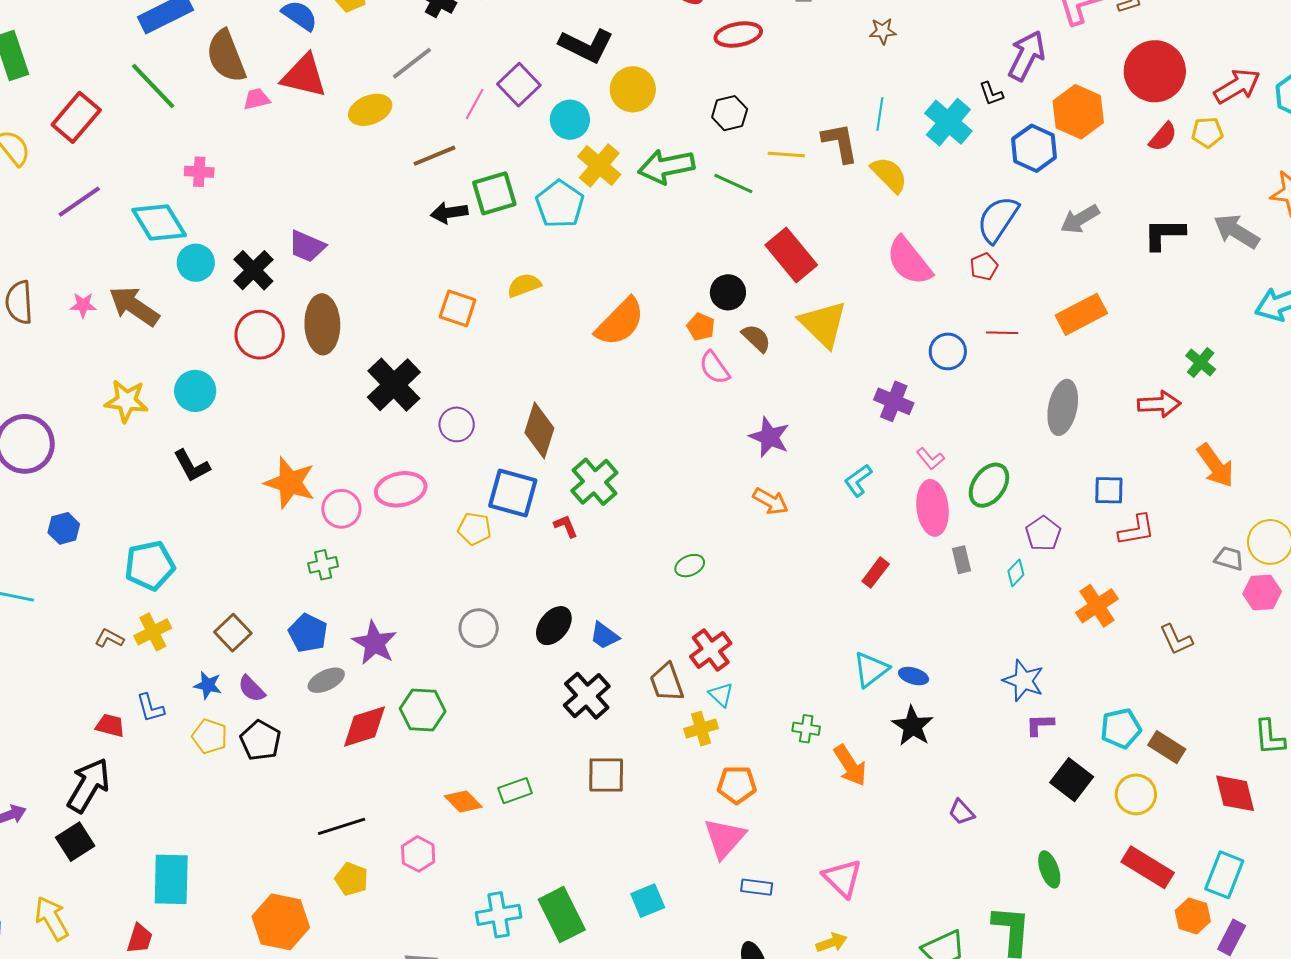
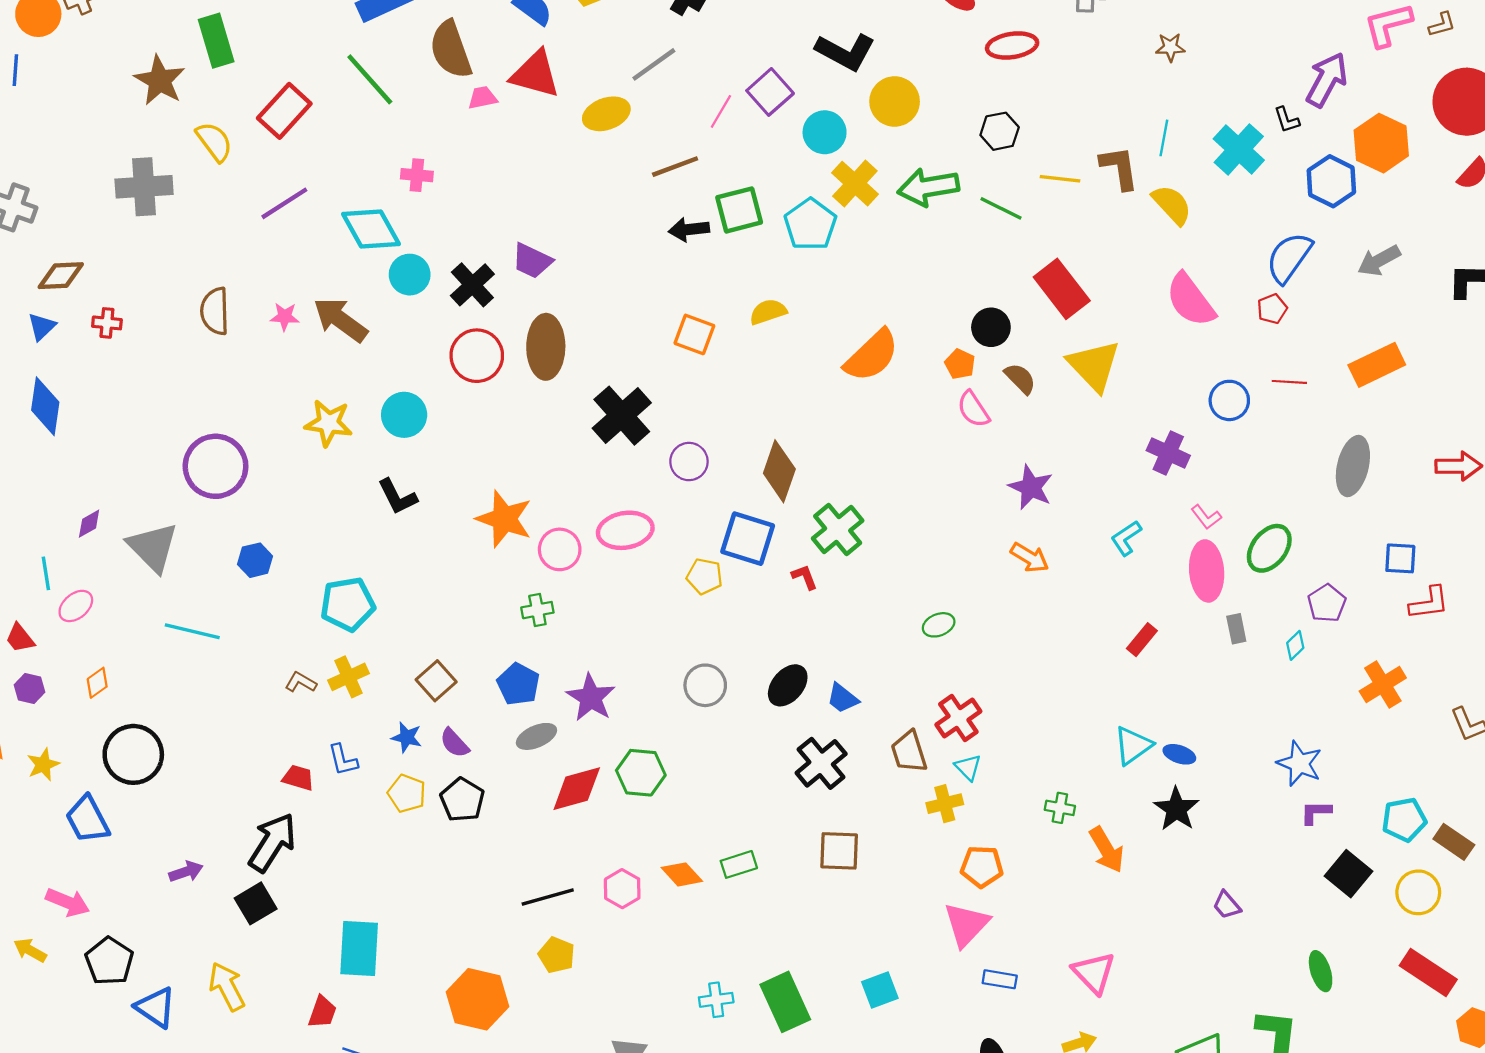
pink hexagon: (418, 854) -> (622, 889), moved
cyan cross: (499, 915) -> (716, 1000), size x0.7

